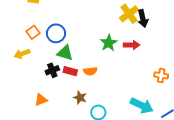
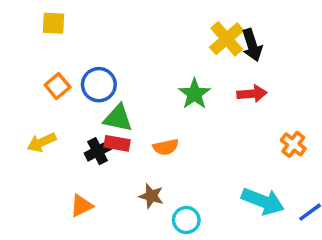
red arrow: (132, 45) -> (252, 94), moved
yellow arrow: (22, 54) -> (42, 142), moved
red rectangle: (70, 71) -> (117, 143), moved
orange cross: (161, 75) -> (293, 144), turned 32

